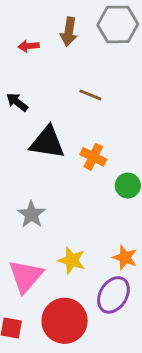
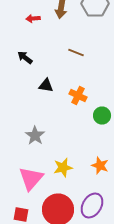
black triangle: (47, 142) -> (46, 86), size x0.6
yellow star: (72, 260) -> (63, 168), turned -30
purple ellipse: (113, 295) -> (92, 206), moved

